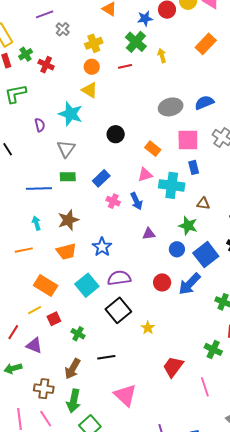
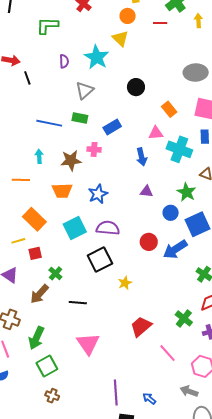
pink cross: (113, 201) -> (94, 149), moved, turned -32
brown arrow: (72, 369) -> (39, 294), moved
pink line: (205, 387) -> (168, 353), turned -36

